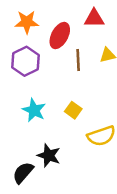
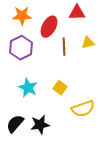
black star: (49, 156) -> (40, 125), turned -30
black semicircle: (23, 173) -> (15, 124), moved

